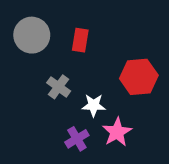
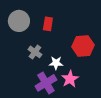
purple cross: (77, 139) -> (46, 83), size x1.5

